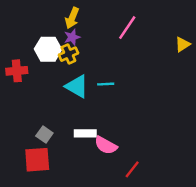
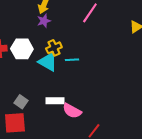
white hexagon: (48, 49) -> (22, 49), moved
yellow cross: (68, 54) -> (54, 48), moved

